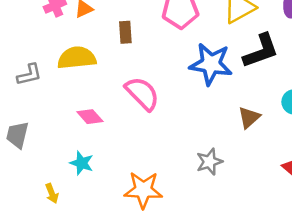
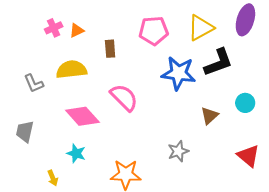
gray L-shape: (29, 75) -> (34, 83), turned 80
pink diamond: (90, 117) -> (82, 116), size x1.6

